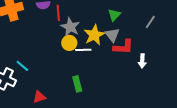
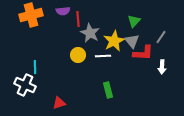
gray line: (150, 22) -> (161, 37), moved
yellow circle: (69, 43) -> (78, 55), moved
cyan line: (22, 66) -> (35, 67), moved, turned 48
green rectangle: (77, 84) -> (108, 90), moved

